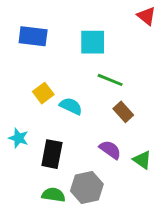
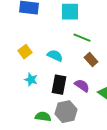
yellow square: (43, 93) -> (25, 52), moved
cyan star: (19, 138) -> (31, 80), moved
black rectangle: (52, 154) -> (59, 85), moved

